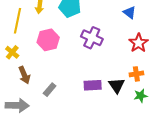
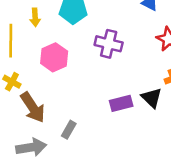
brown arrow: (24, 75) -> (33, 107), size x1.4
gray rectangle: (50, 90) -> (69, 130), moved

